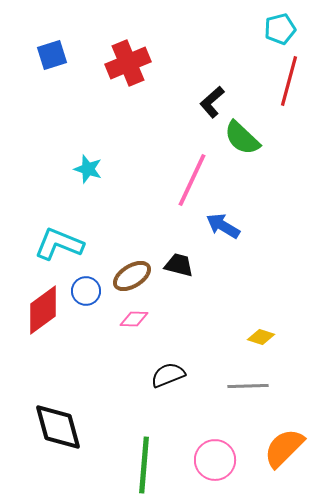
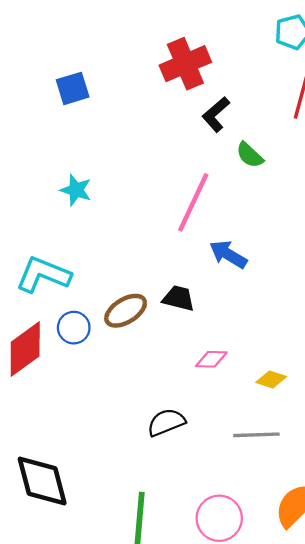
blue square: (52, 55) -> (73, 88), moved
red cross: (128, 63) -> (185, 64), moved
green semicircle: (242, 138) -> (250, 155), size x0.7
pink diamond: (134, 319) -> (211, 359), moved

